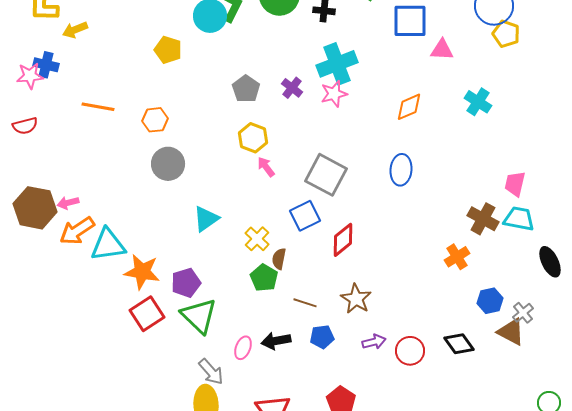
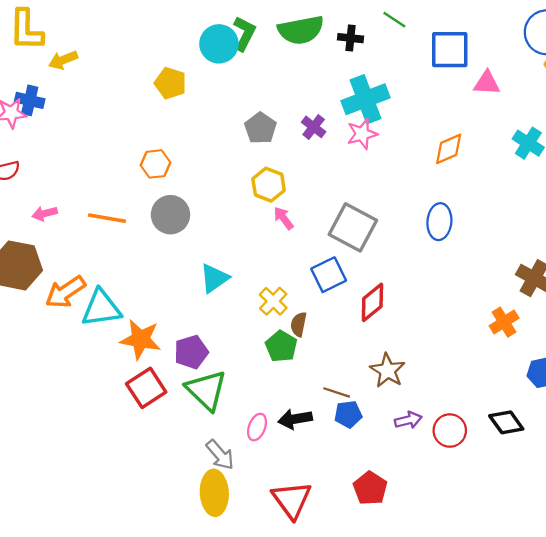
orange line: (98, 107) -> (107, 218), moved
pink arrow: (68, 203) -> (45, 214), moved
brown line: (305, 303) -> (337, 392), moved

